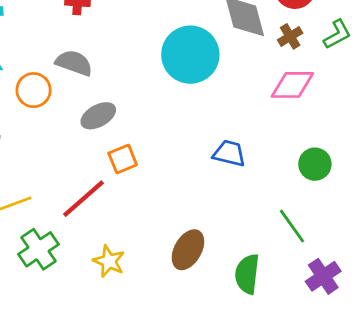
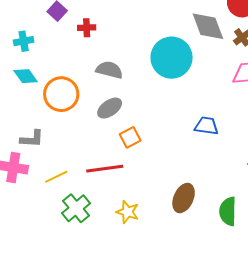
gray semicircle: (74, 63) -> (109, 70), moved
orange circle: (34, 90) -> (61, 94), size x1.4
red line: (83, 199) -> (105, 169), turned 39

